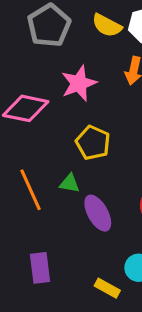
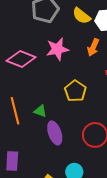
yellow pentagon: (93, 143) -> (75, 91), moved

